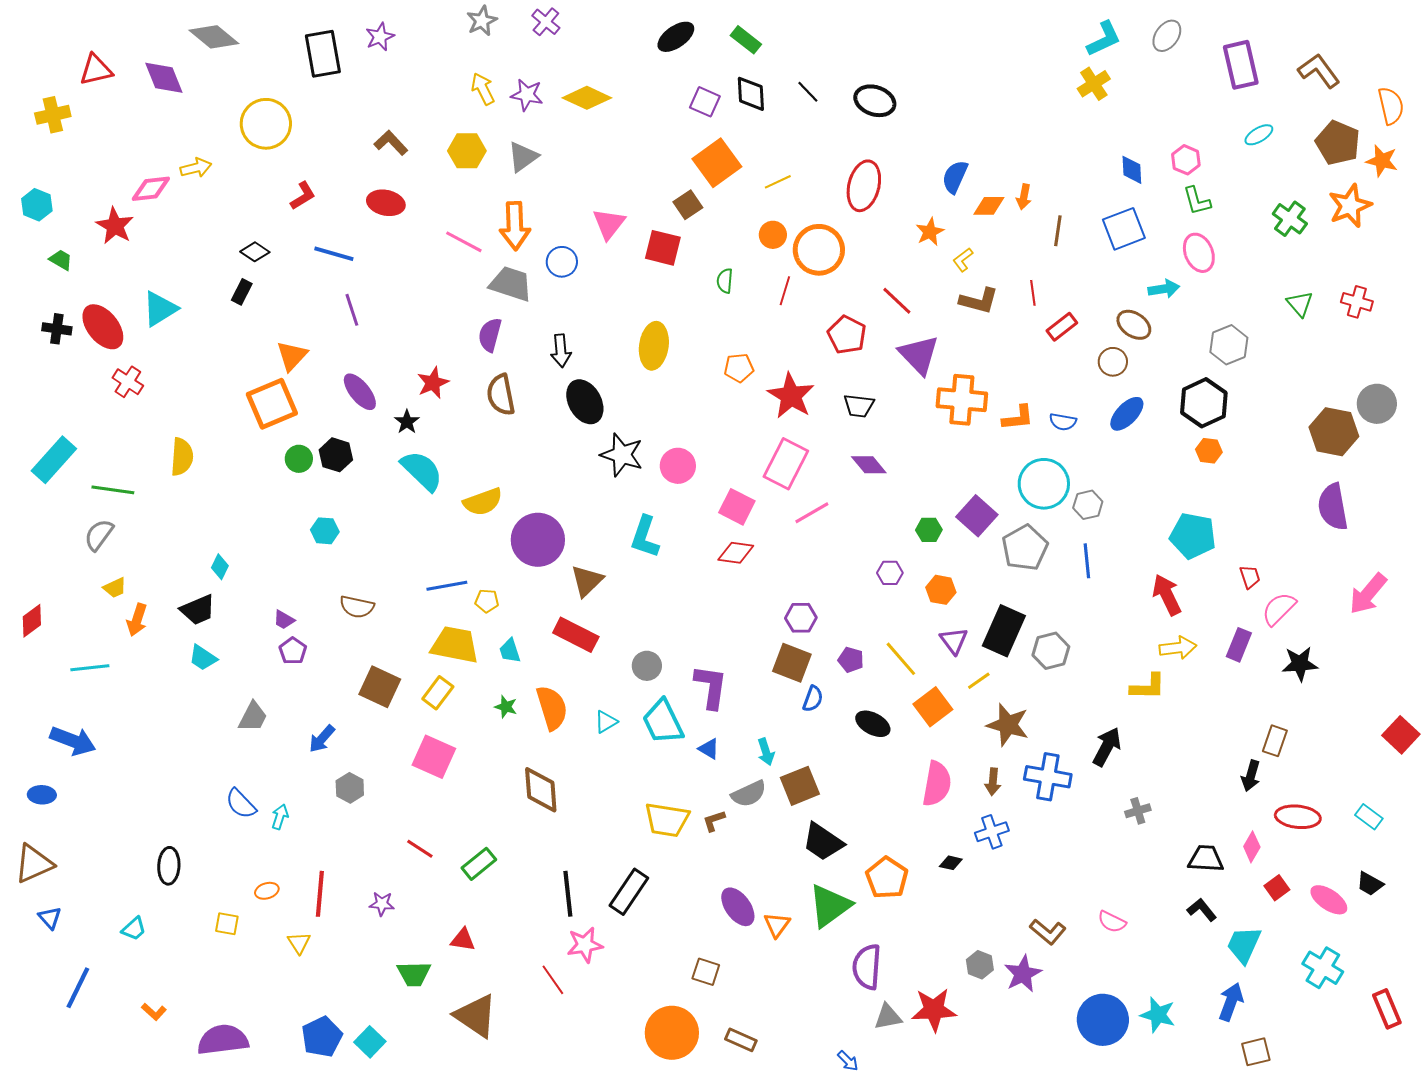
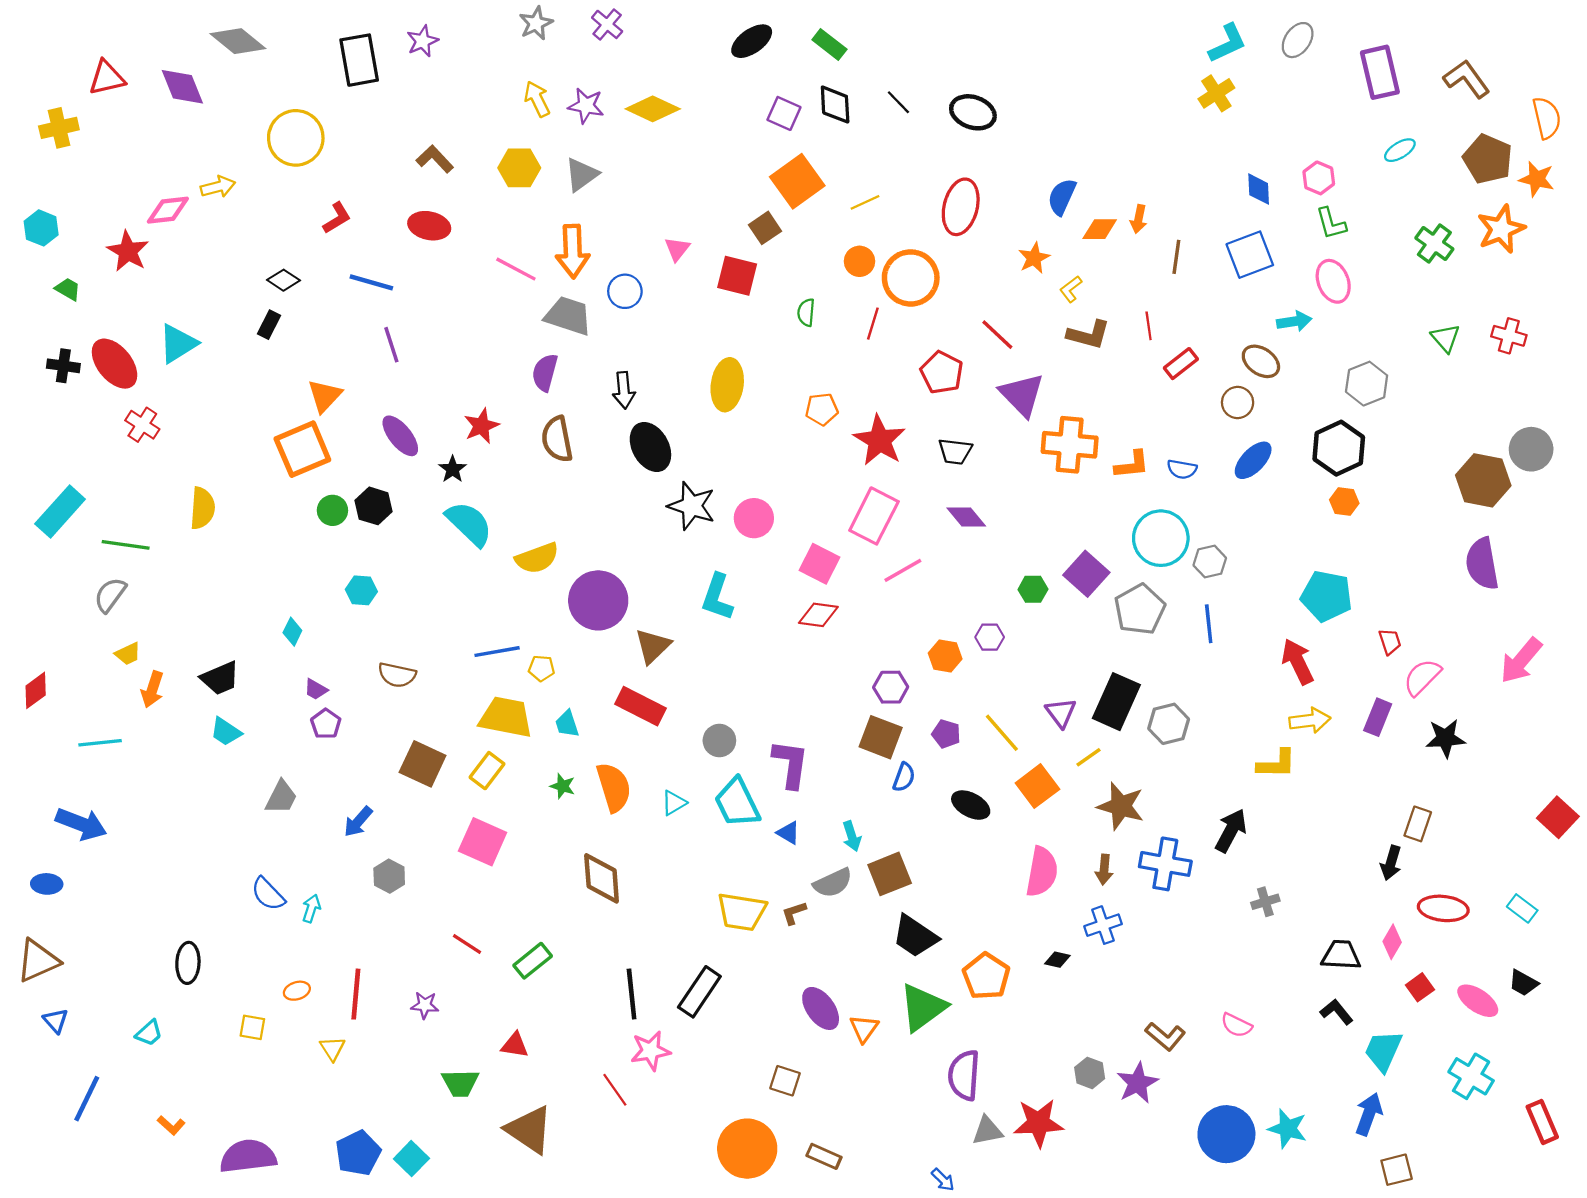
pink triangle: (609, 224) -> (677, 249), size x0.7
cyan diamond: (220, 567) -> (292, 632), moved
orange hexagon: (941, 590) -> (945, 656), moved

